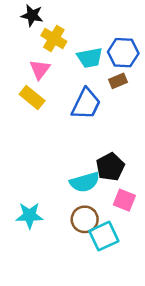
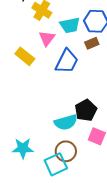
pink triangle: (40, 69) -> (47, 38), moved
cyan square: (104, 236) -> (56, 164), moved

